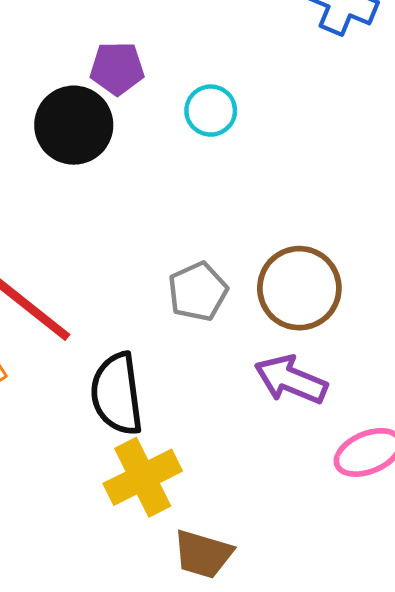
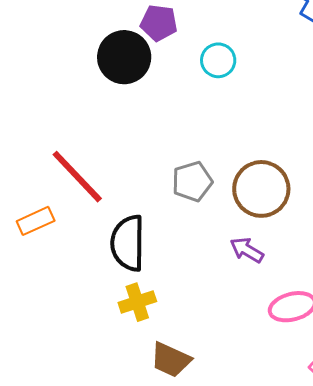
purple arrow: (291, 380) -> (247, 250), size x0.7
yellow cross: (143, 477) -> (137, 302), size x0.7

